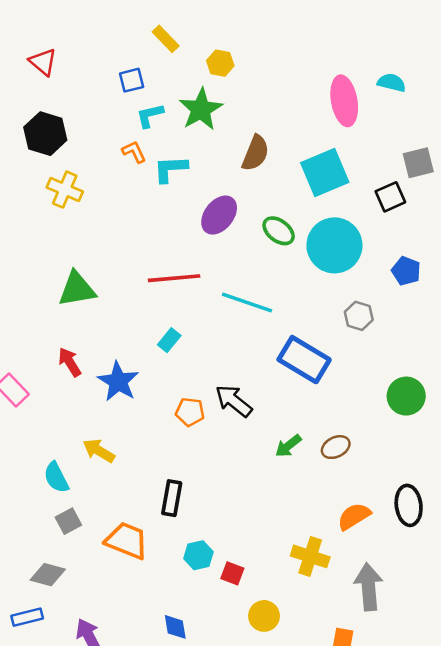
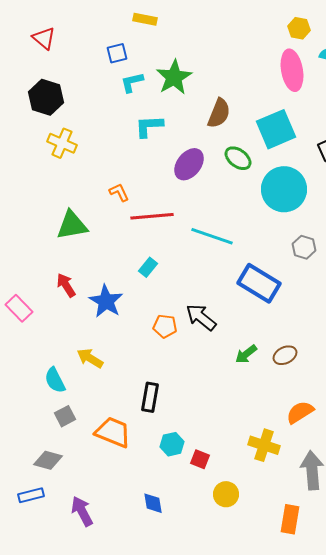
yellow rectangle: (166, 39) -> (145, 19), turned -35
yellow hexagon: (220, 63) -> (299, 28), moved
orange L-shape: (134, 152) -> (119, 192), moved
green ellipse: (279, 231) -> (238, 158), moved

